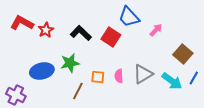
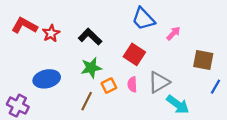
red square: (111, 37) -> (134, 54), moved
brown square: (183, 54) -> (203, 60), turned -30
green star: (70, 63) -> (91, 68), moved
orange square: (98, 77) -> (109, 86), turned -32
cyan arrow: (172, 81) -> (178, 104), moved

